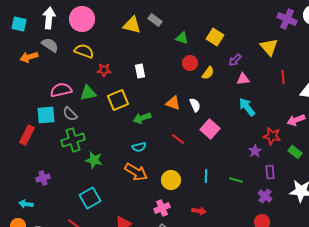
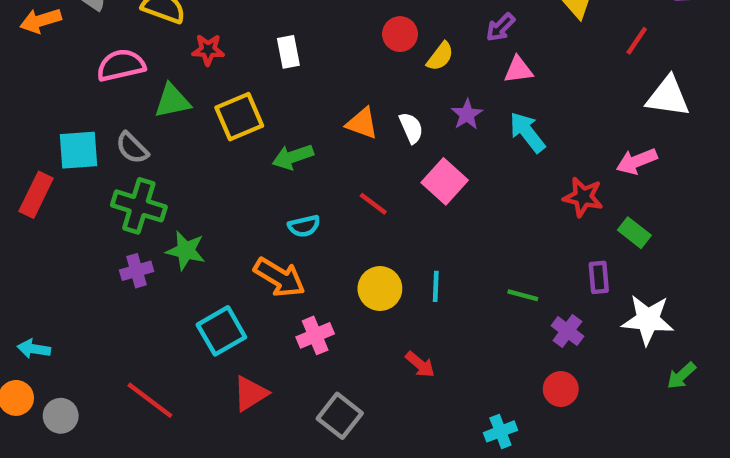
red line: (283, 77) -> (637, 41), moved, turned 40
pink semicircle: (61, 90) -> (121, 65), moved
green cross: (73, 140) -> (139, 206), turned 35
cyan semicircle: (139, 147) -> (304, 226), moved
purple star: (255, 151) -> (467, 114), moved
purple rectangle: (270, 172) -> (599, 277), moved
purple cross: (43, 178) -> (137, 271), moved
yellow circle: (171, 180) -> (380, 289), moved
green line: (236, 180) -> (523, 295), moved
cyan square: (90, 198) -> (221, 331), moved
pink cross: (162, 208) -> (315, 335), moved
red arrow: (199, 211) -> (420, 364), turned 32

